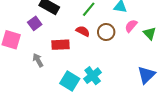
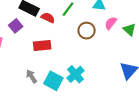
red semicircle: (83, 31) -> (48, 18), moved
gray arrow: (38, 60) -> (31, 76), moved

